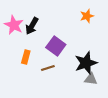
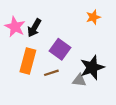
orange rectangle: (26, 57) -> (28, 61), size x1.6
gray triangle: (91, 79) -> (79, 80), moved

